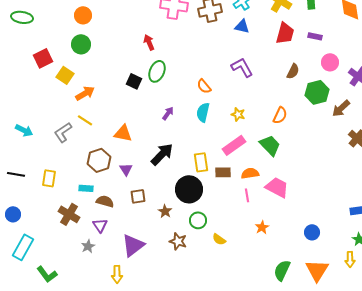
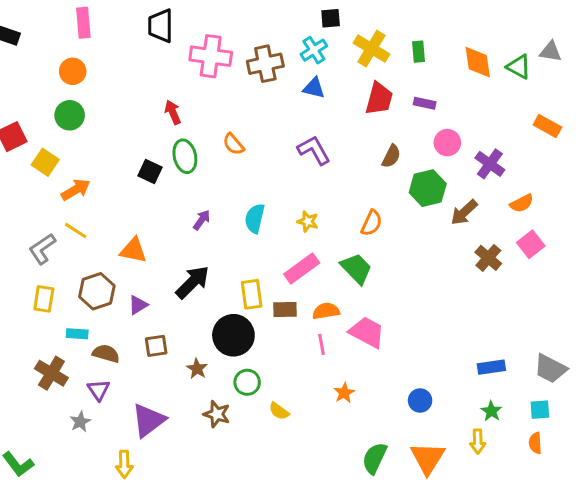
green ellipse: (157, 71) -> (185, 156), turned -35
orange semicircle: (204, 86) -> (233, 144), moved
purple triangle: (126, 169) -> (138, 305), turned 32
yellow rectangle: (49, 178) -> (44, 299), moved

